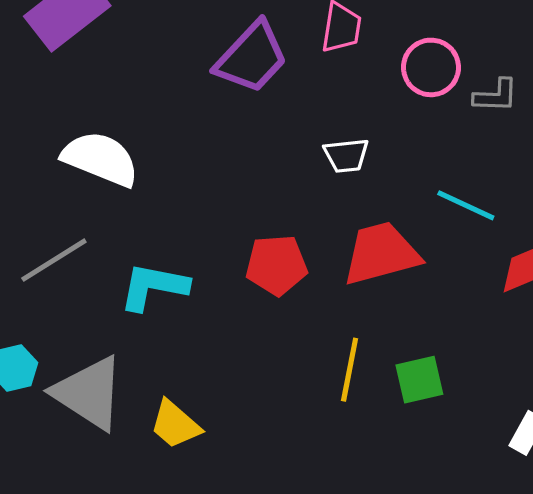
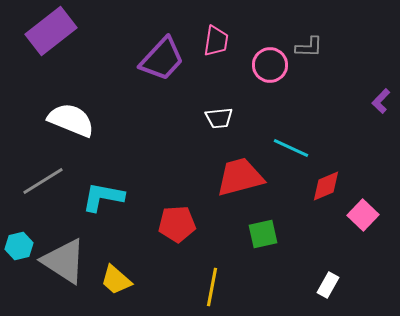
gray L-shape: (496, 96) -> (309, 47), moved
red pentagon: (277, 265) -> (177, 224), moved
yellow line: (350, 370) -> (212, 287), moved
green square: (419, 380) -> (263, 234), moved

